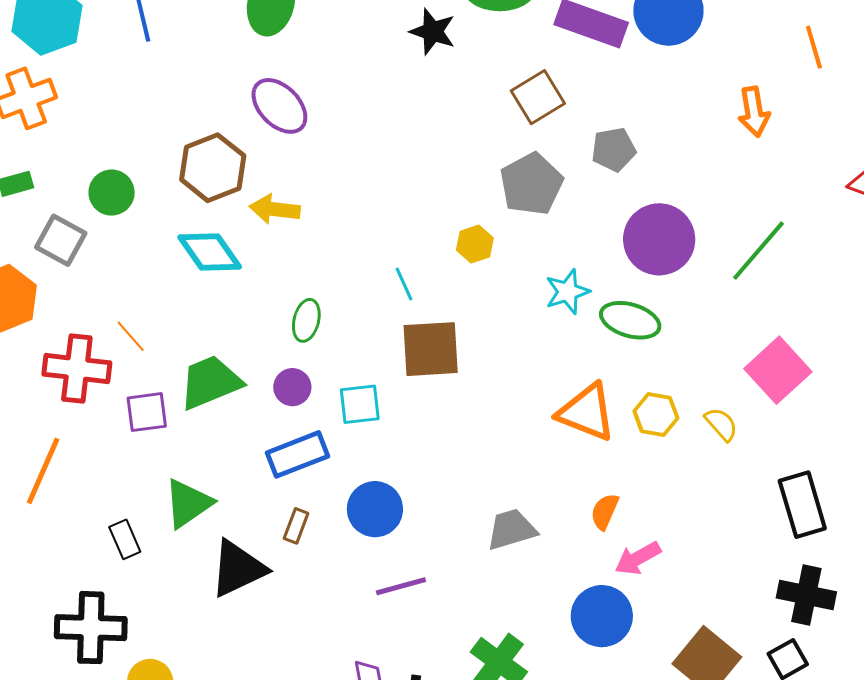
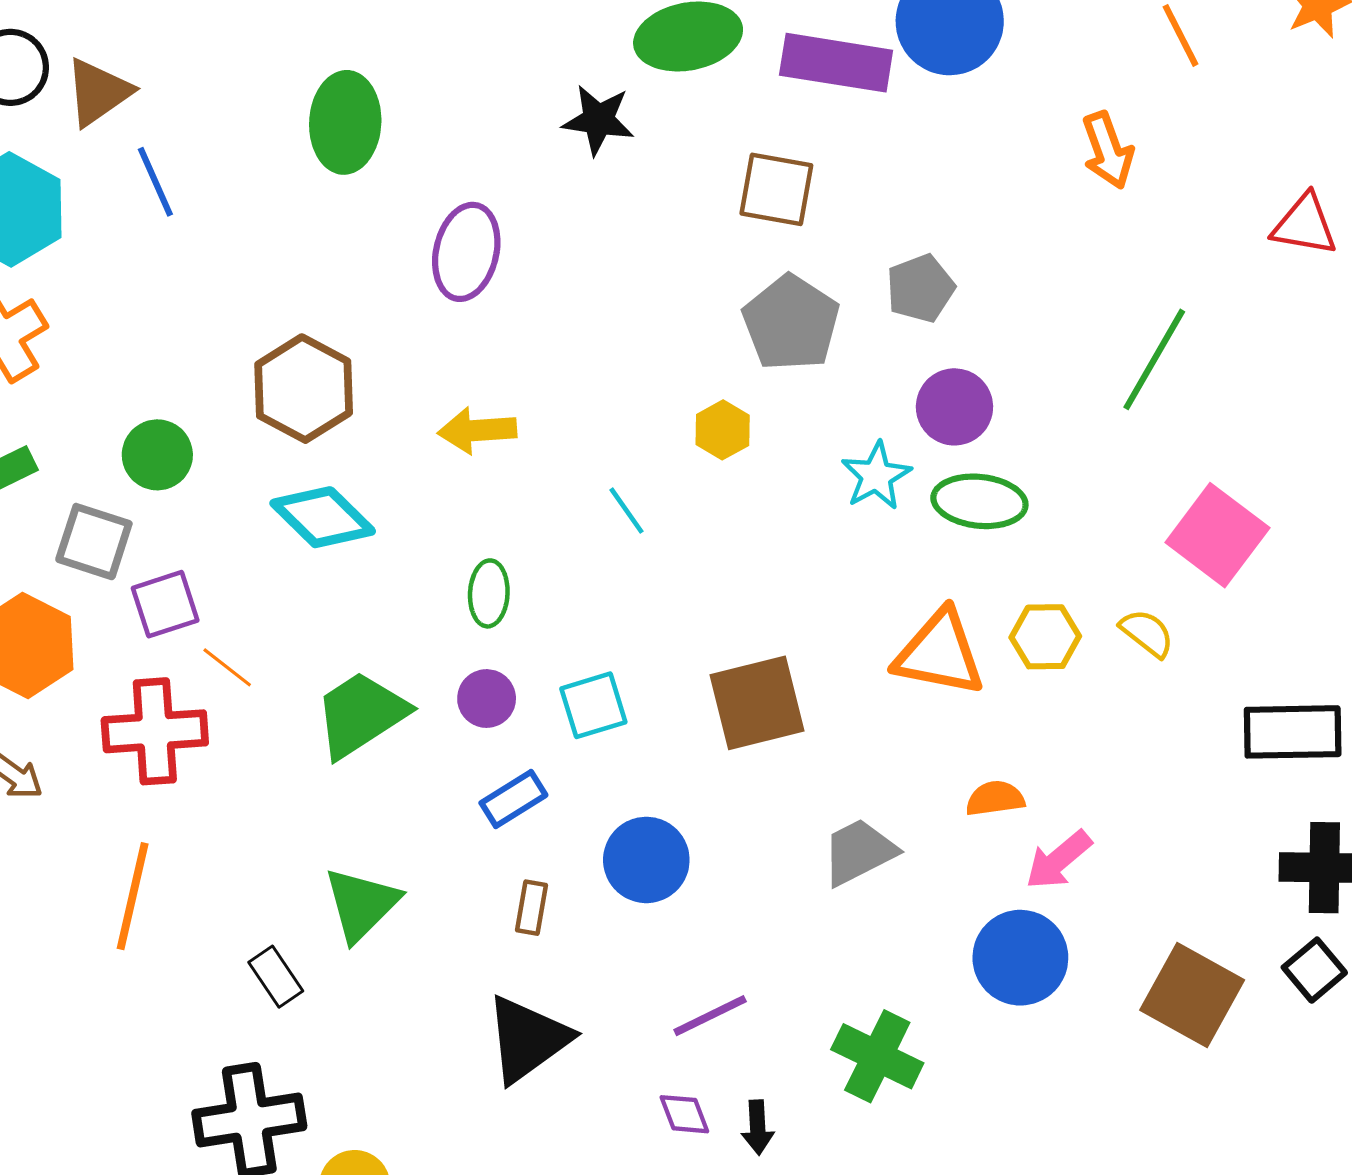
brown square: (538, 97) -> (776, 189), turned -38
purple ellipse: (279, 106) -> (466, 252), moved, turned 68
gray pentagon: (614, 150) -> (920, 288), moved
yellow arrow: (275, 209) -> (477, 430), moved
purple circle: (659, 239) -> (954, 407), moved, size x0.7
brown square: (431, 349) -> (757, 703), moved
purple square: (147, 412) -> (165, 604), moved
blue rectangle: (298, 454) -> (513, 799), size x0.7
black rectangle: (802, 505) -> (1293, 732), turned -64
orange semicircle: (605, 512) -> (995, 798), turned 69
black triangle: (238, 569) -> (528, 1039), moved
purple line: (401, 586) -> (710, 1016), moved

